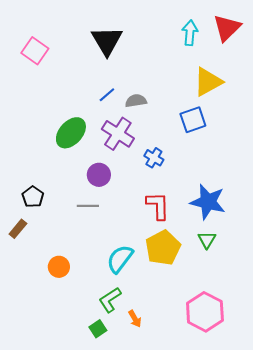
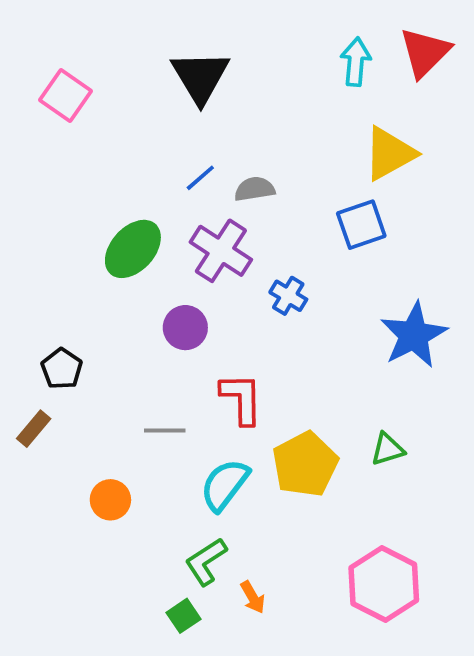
blue star: (208, 202) -> (414, 335), moved, turned 30
gray line: (88, 206) -> (165, 431), moved
red L-shape: (158, 206) -> (241, 399), moved
green triangle: (207, 240) -> (387, 449), turned 42

